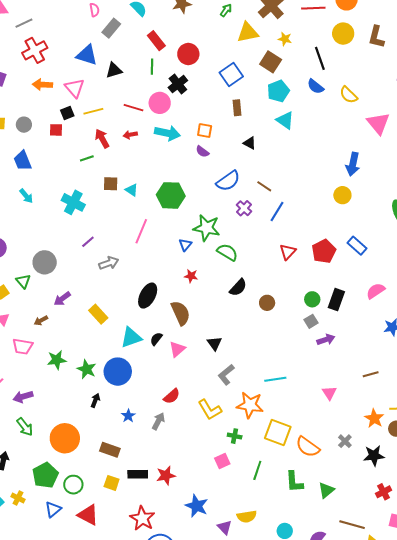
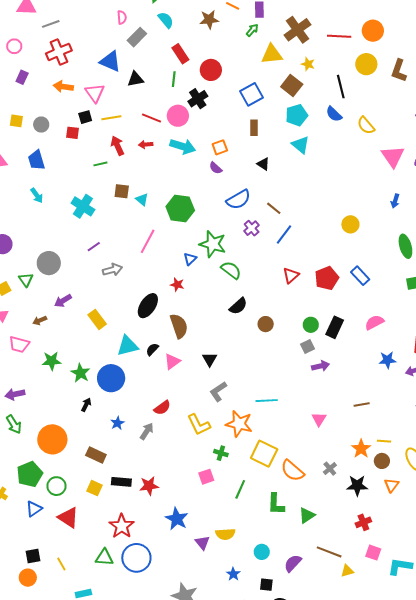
orange square: (205, 130) -> (220, 147), turned -35
blue arrow: (353, 164) -> (395, 201), moved, size x0.6
red star: (191, 276) -> (177, 285), moved

